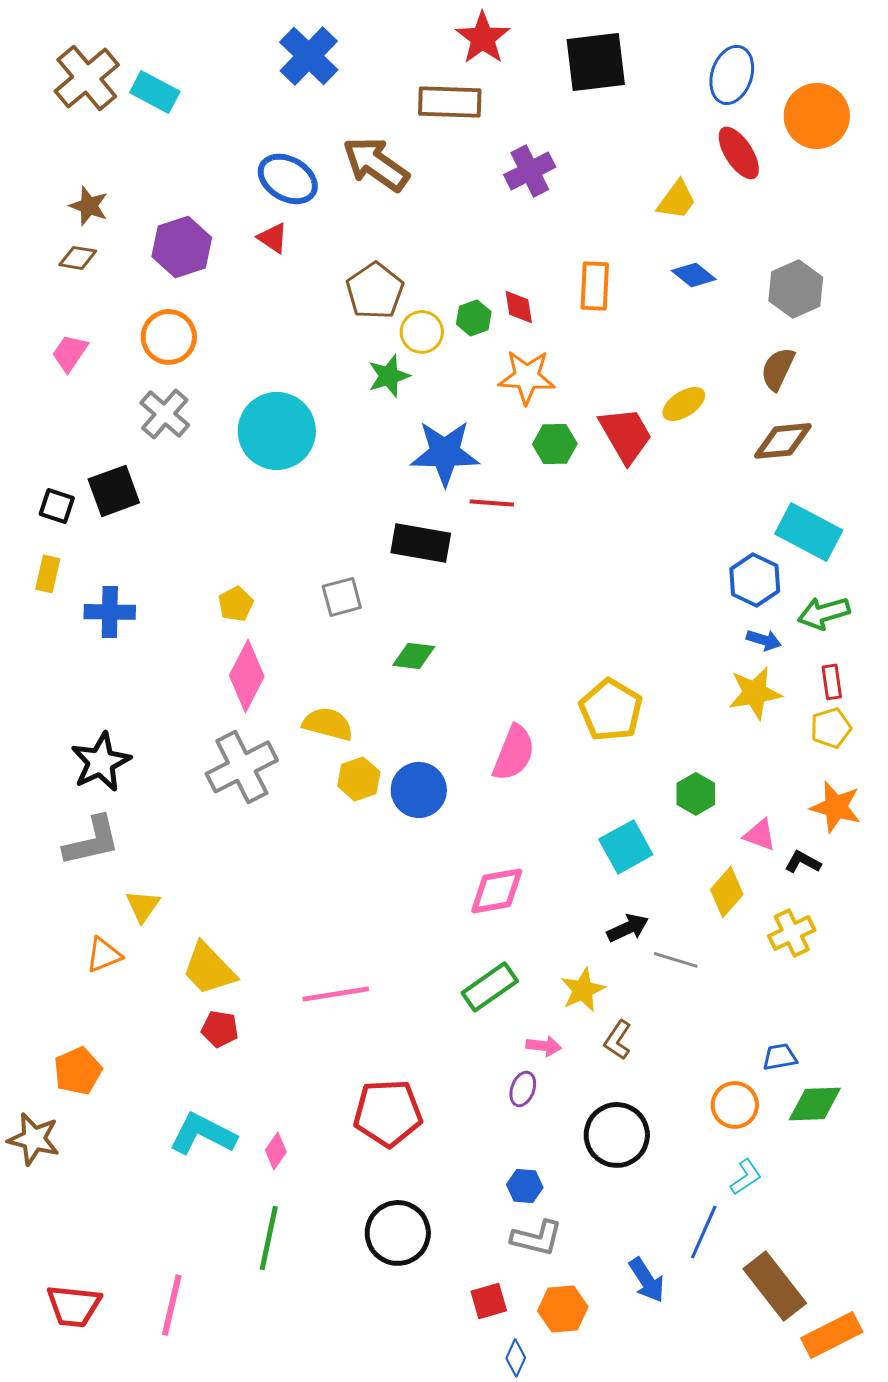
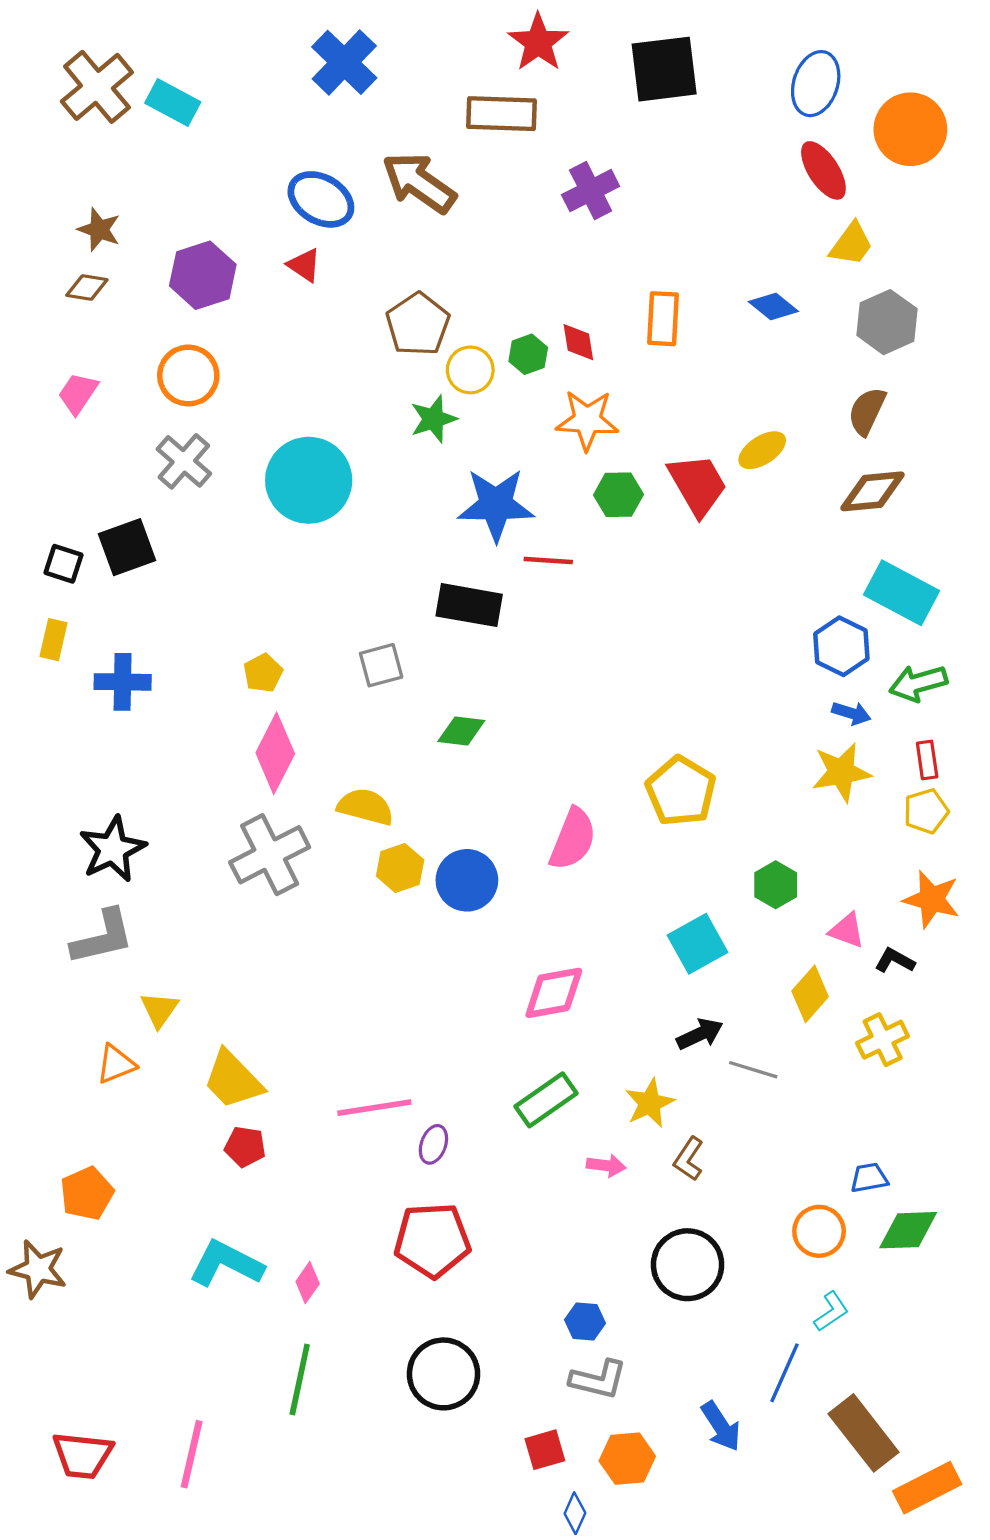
yellow trapezoid: (677, 200) -> (851, 244), moved
purple ellipse: (523, 1089) -> (433, 1144), moved

